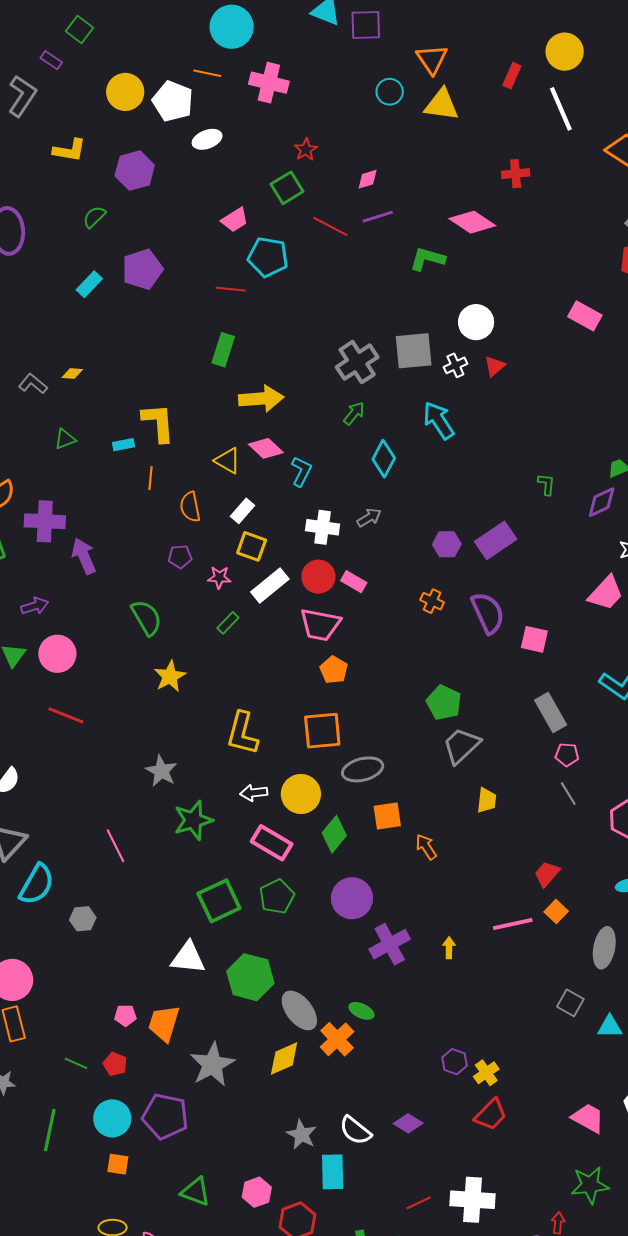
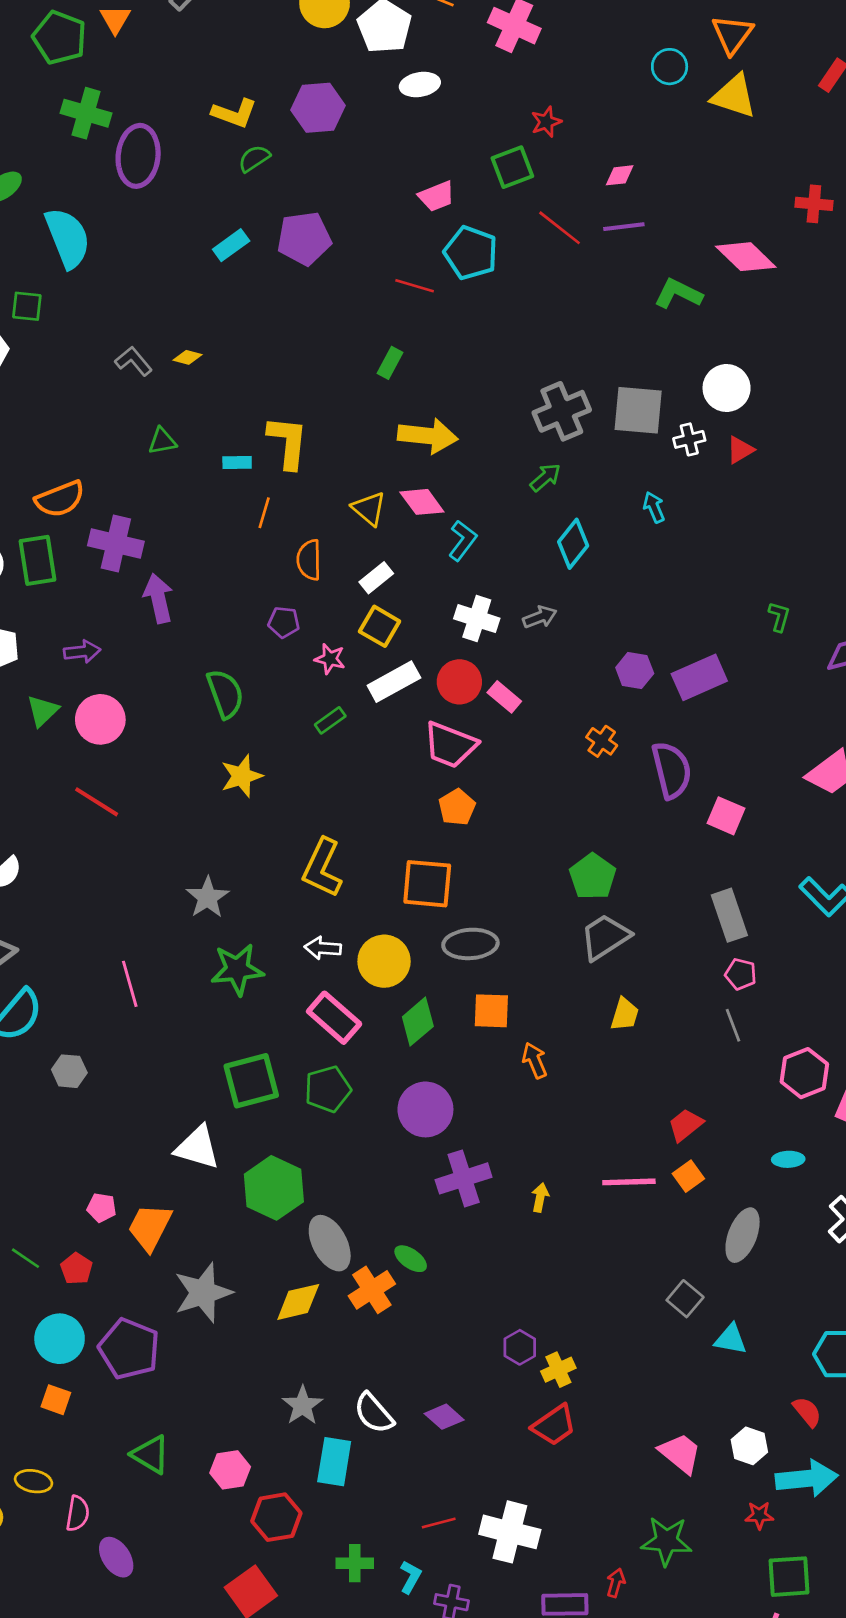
yellow L-shape: (69, 150) -> (234, 113), moved
green rectangle: (223, 350) -> (390, 363), size x0.7
cyan arrow: (439, 420) -> (654, 507), size x0.6

